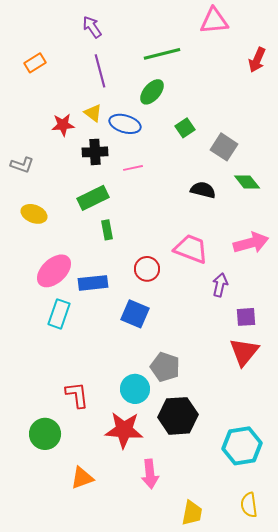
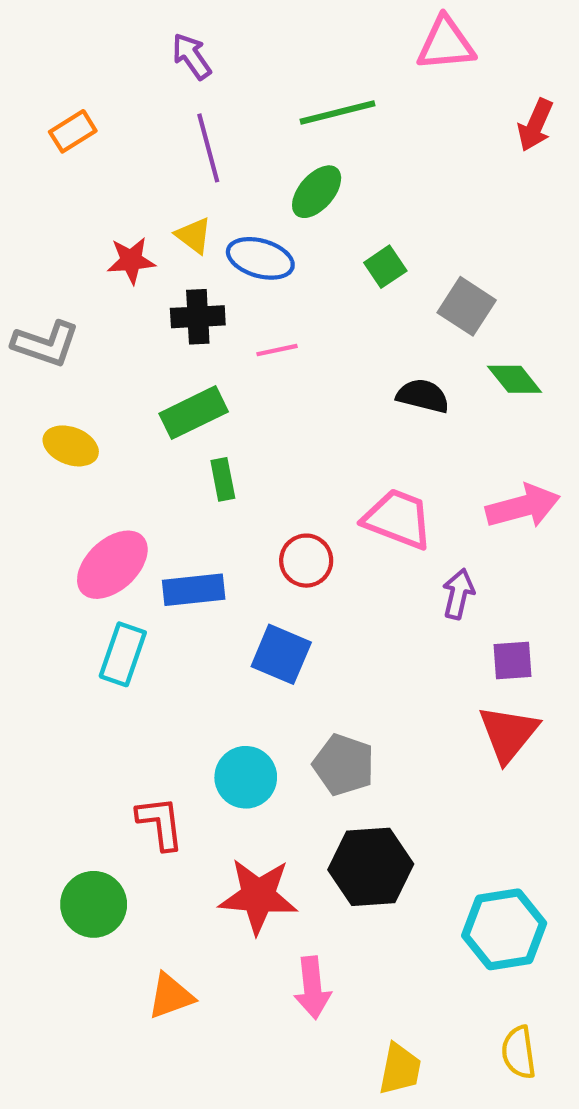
gray L-shape: (22, 165) -> (46, 344), size x1.4
cyan circle: (135, 389) -> (246, 777), moved

